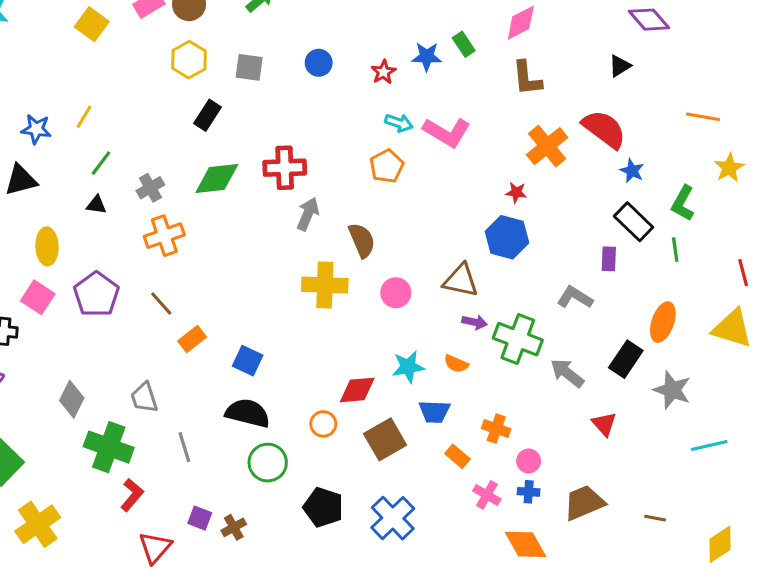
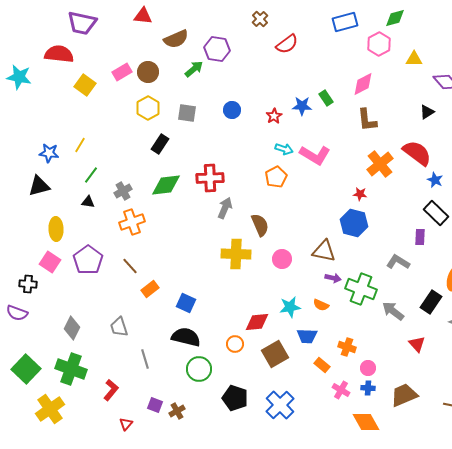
green cross: (109, 447) -> (71, 369), moved
red triangle: (155, 547) -> (126, 424), size x0.6

